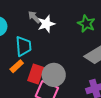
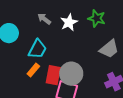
white star: (46, 24) -> (69, 22), moved
cyan trapezoid: (23, 46) -> (37, 49), turned 40

